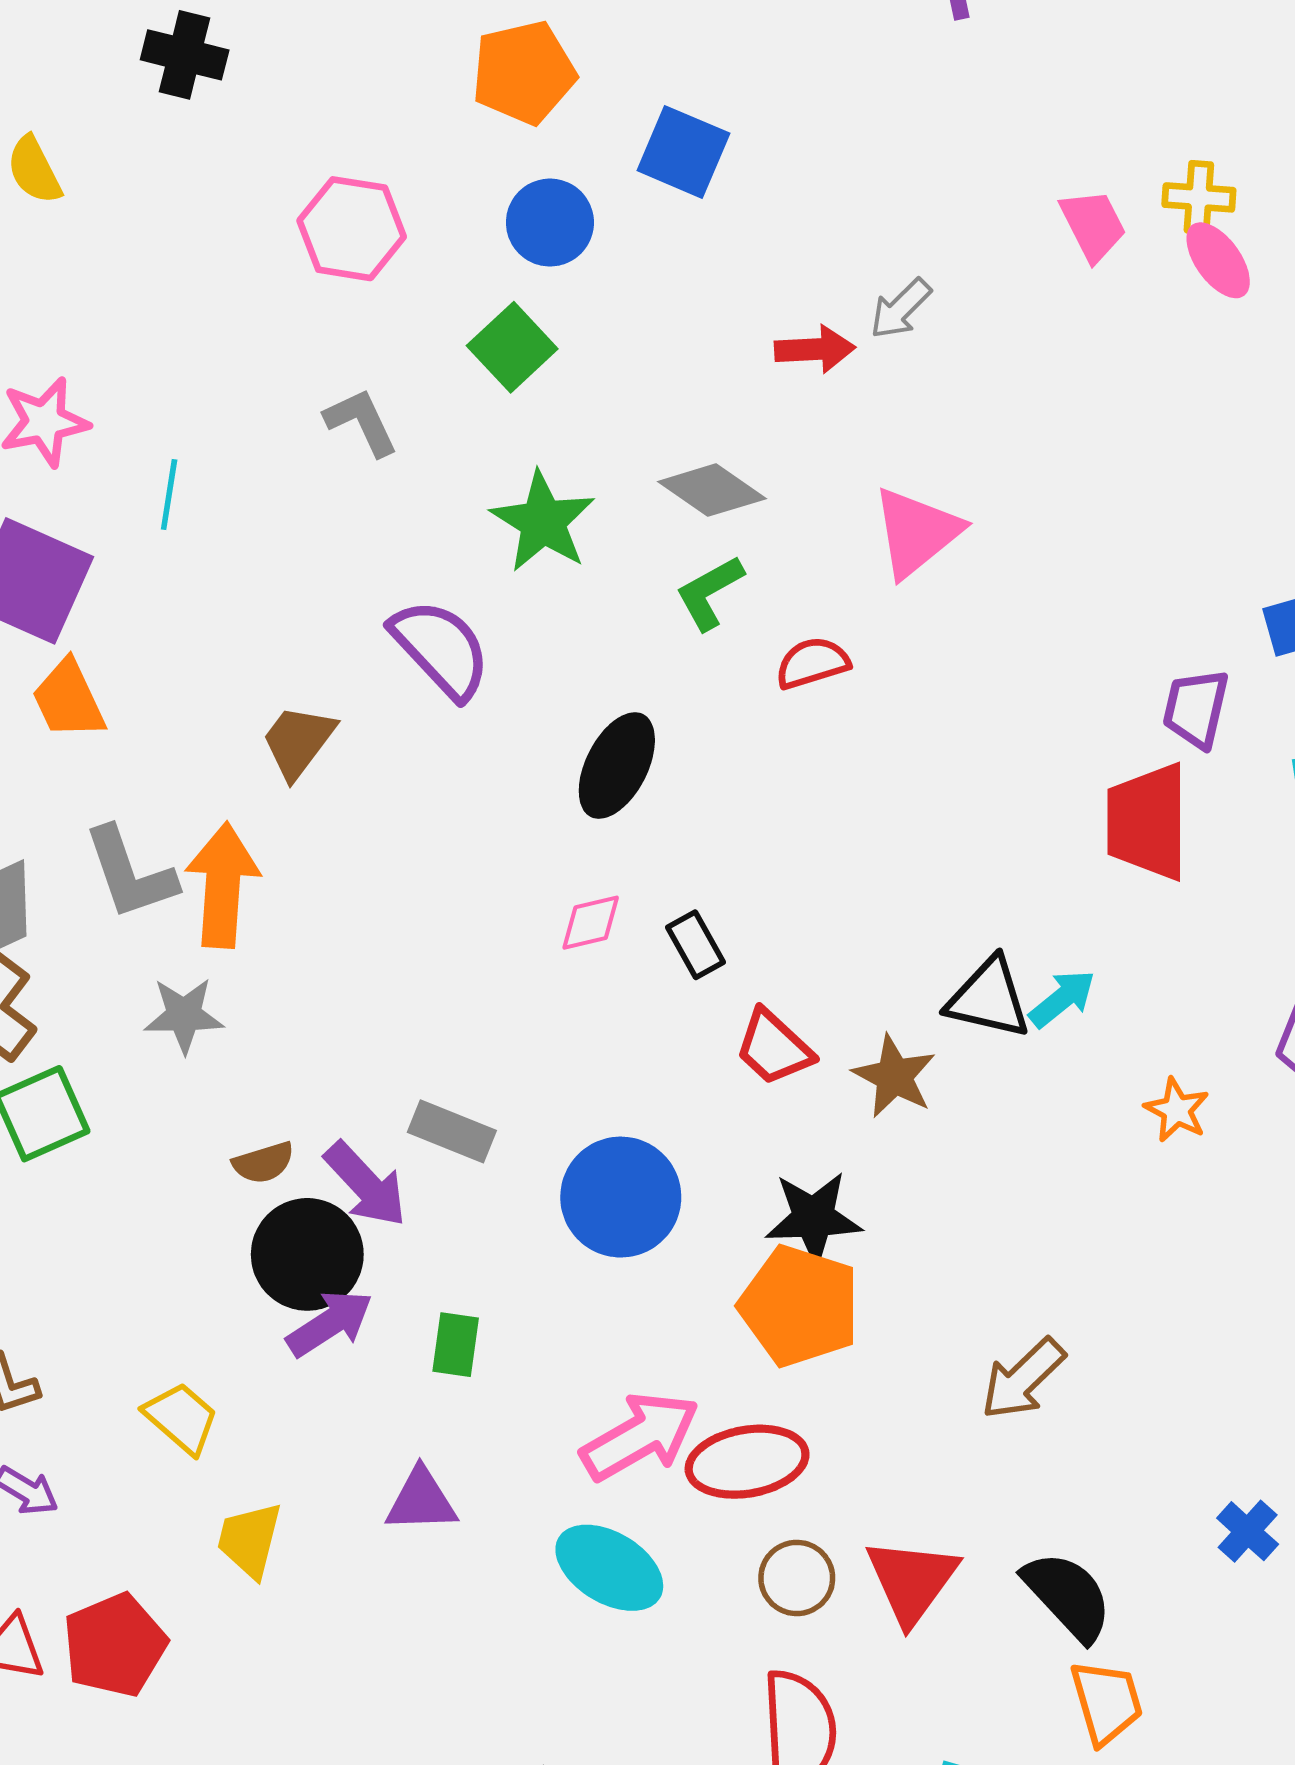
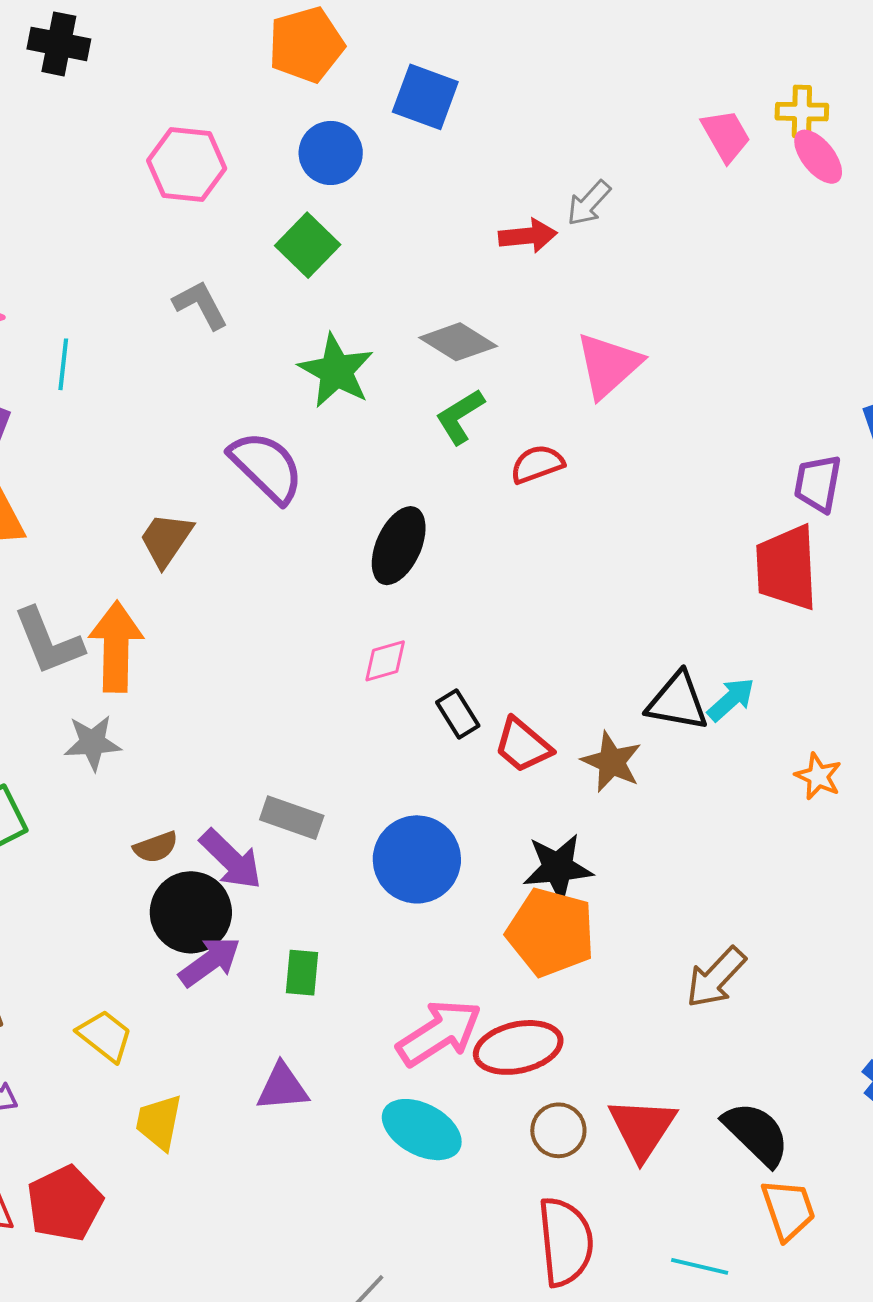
black rectangle: (695, 945) -> (458, 714), moved

